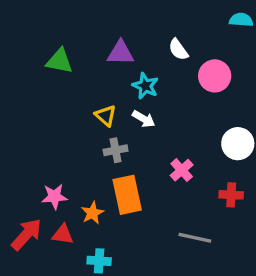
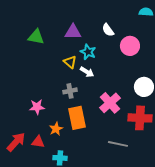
yellow triangle: (106, 116) -> (70, 62), moved
pink cross: (182, 170) -> (110, 103), size x1.5
red cross: (231, 195) -> (140, 118), size x1.6
pink star: (54, 196) -> (37, 107), moved

